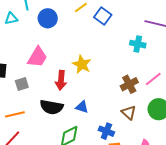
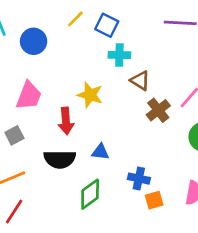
cyan cross: (138, 44) -> (119, 55), moved
brown triangle: (129, 112) -> (140, 81), moved

